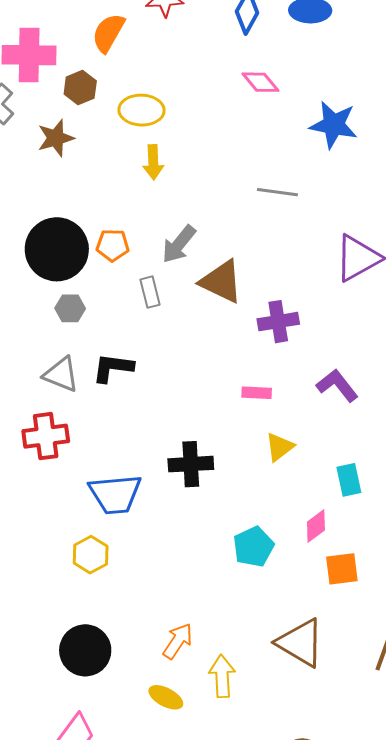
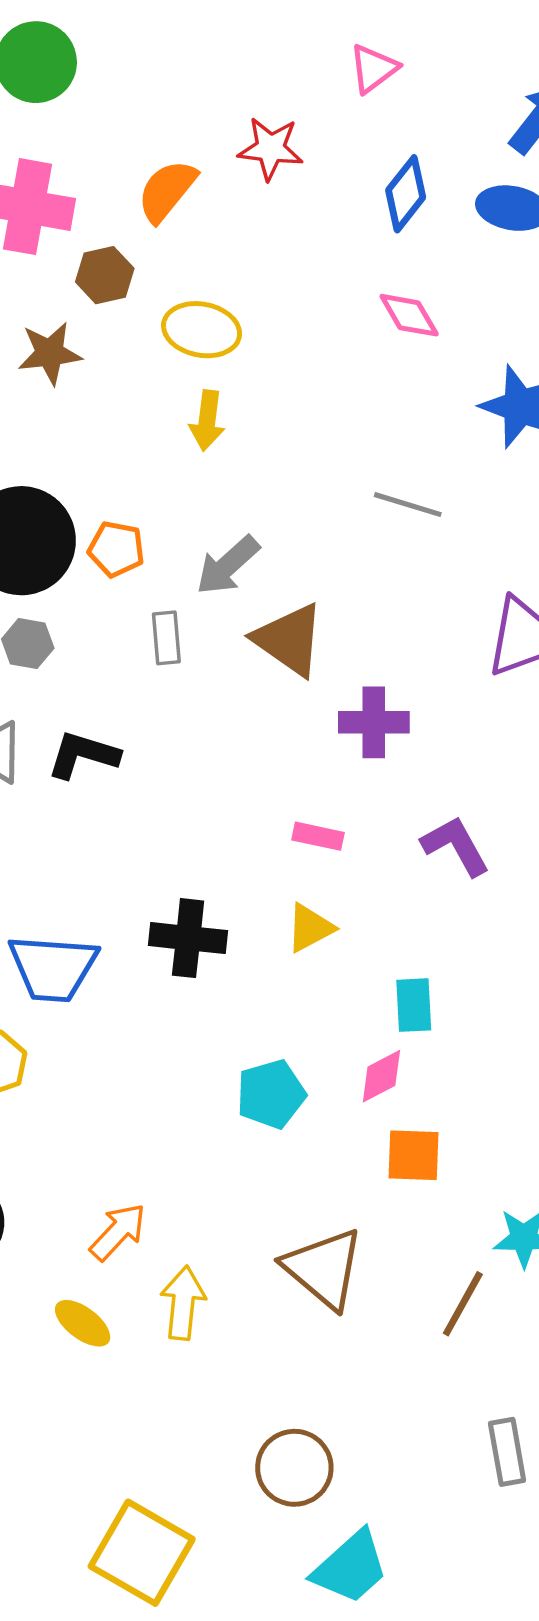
yellow triangle: (280, 447) -> (310, 928), moved
cyan rectangle: (349, 480) -> (414, 1005), moved

